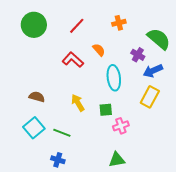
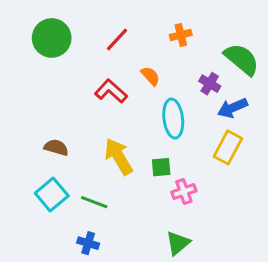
yellow arrow: (78, 103) -> (119, 157), size x1.4
green triangle: (117, 160) -> (178, 243), turned -30

